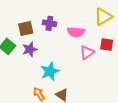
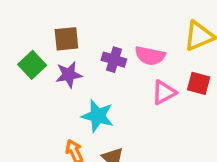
purple cross: (49, 23) -> (114, 60), moved
cyan star: (50, 71) -> (98, 116), turned 30

